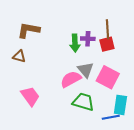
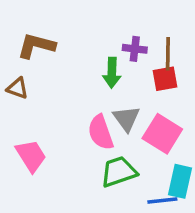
purple cross: (88, 39) -> (135, 49), moved
pink semicircle: (71, 79) -> (101, 132), turned -85
green trapezoid: (83, 102) -> (119, 172), turned -40

